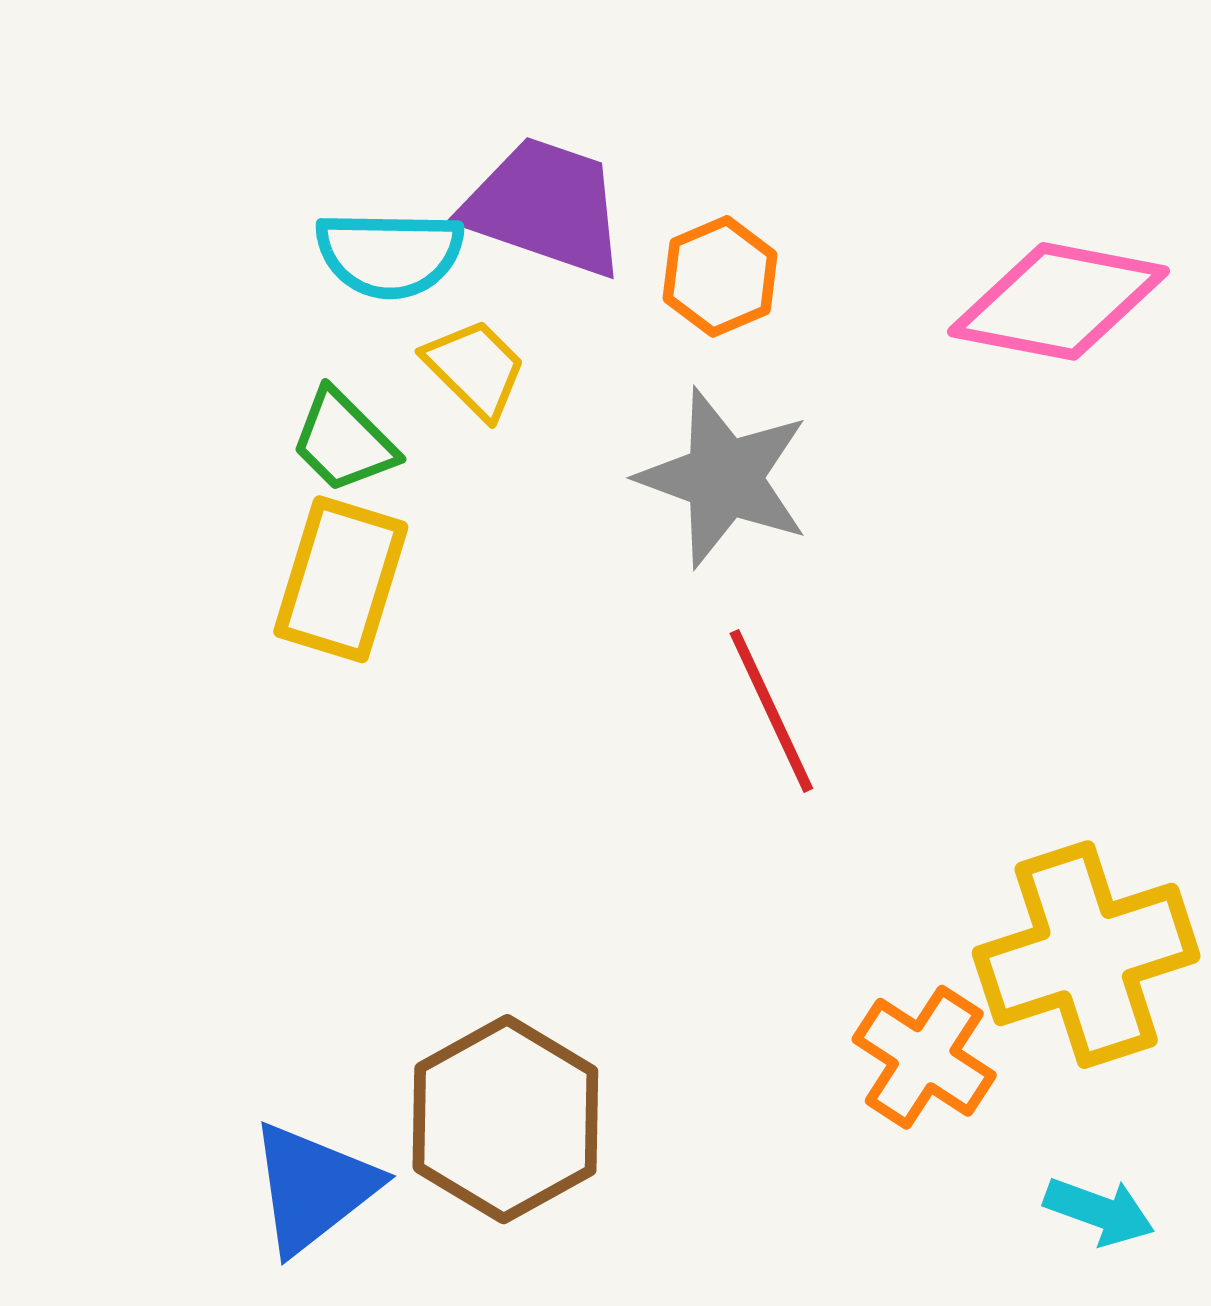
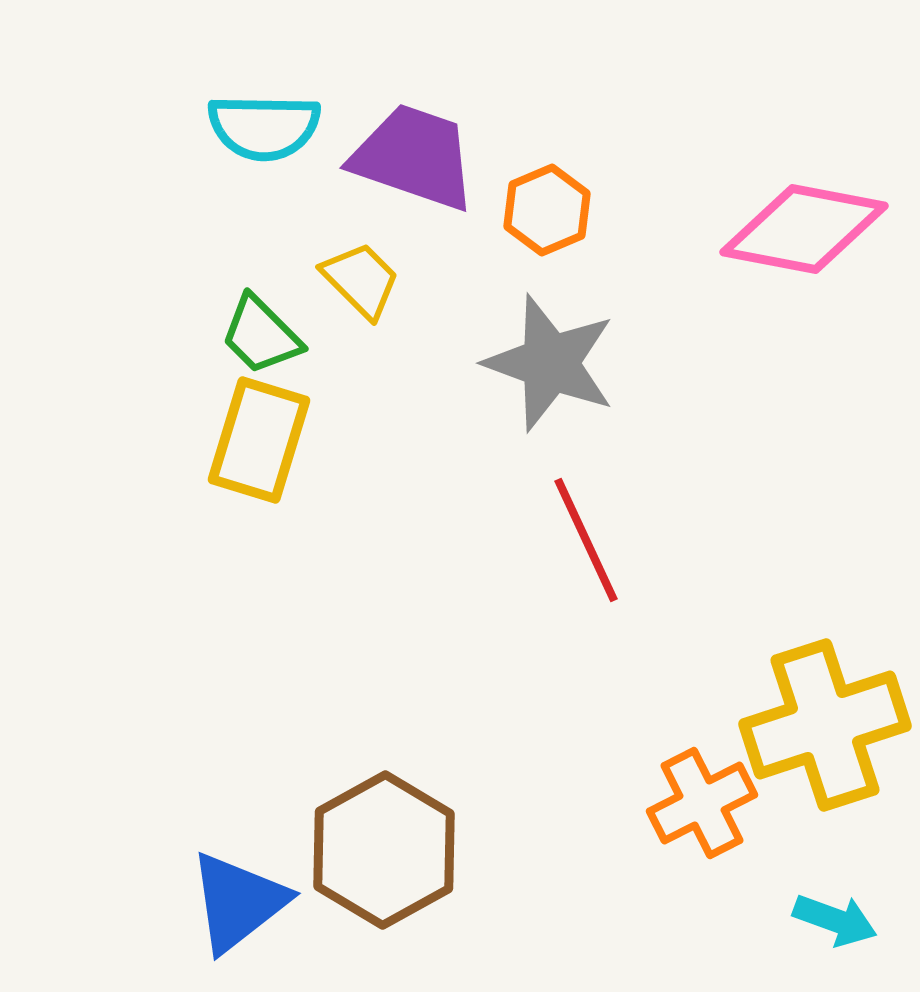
cyan semicircle: (390, 254) -> (264, 127), moved
orange cross: (924, 1057) -> (702, 803), turned 30

